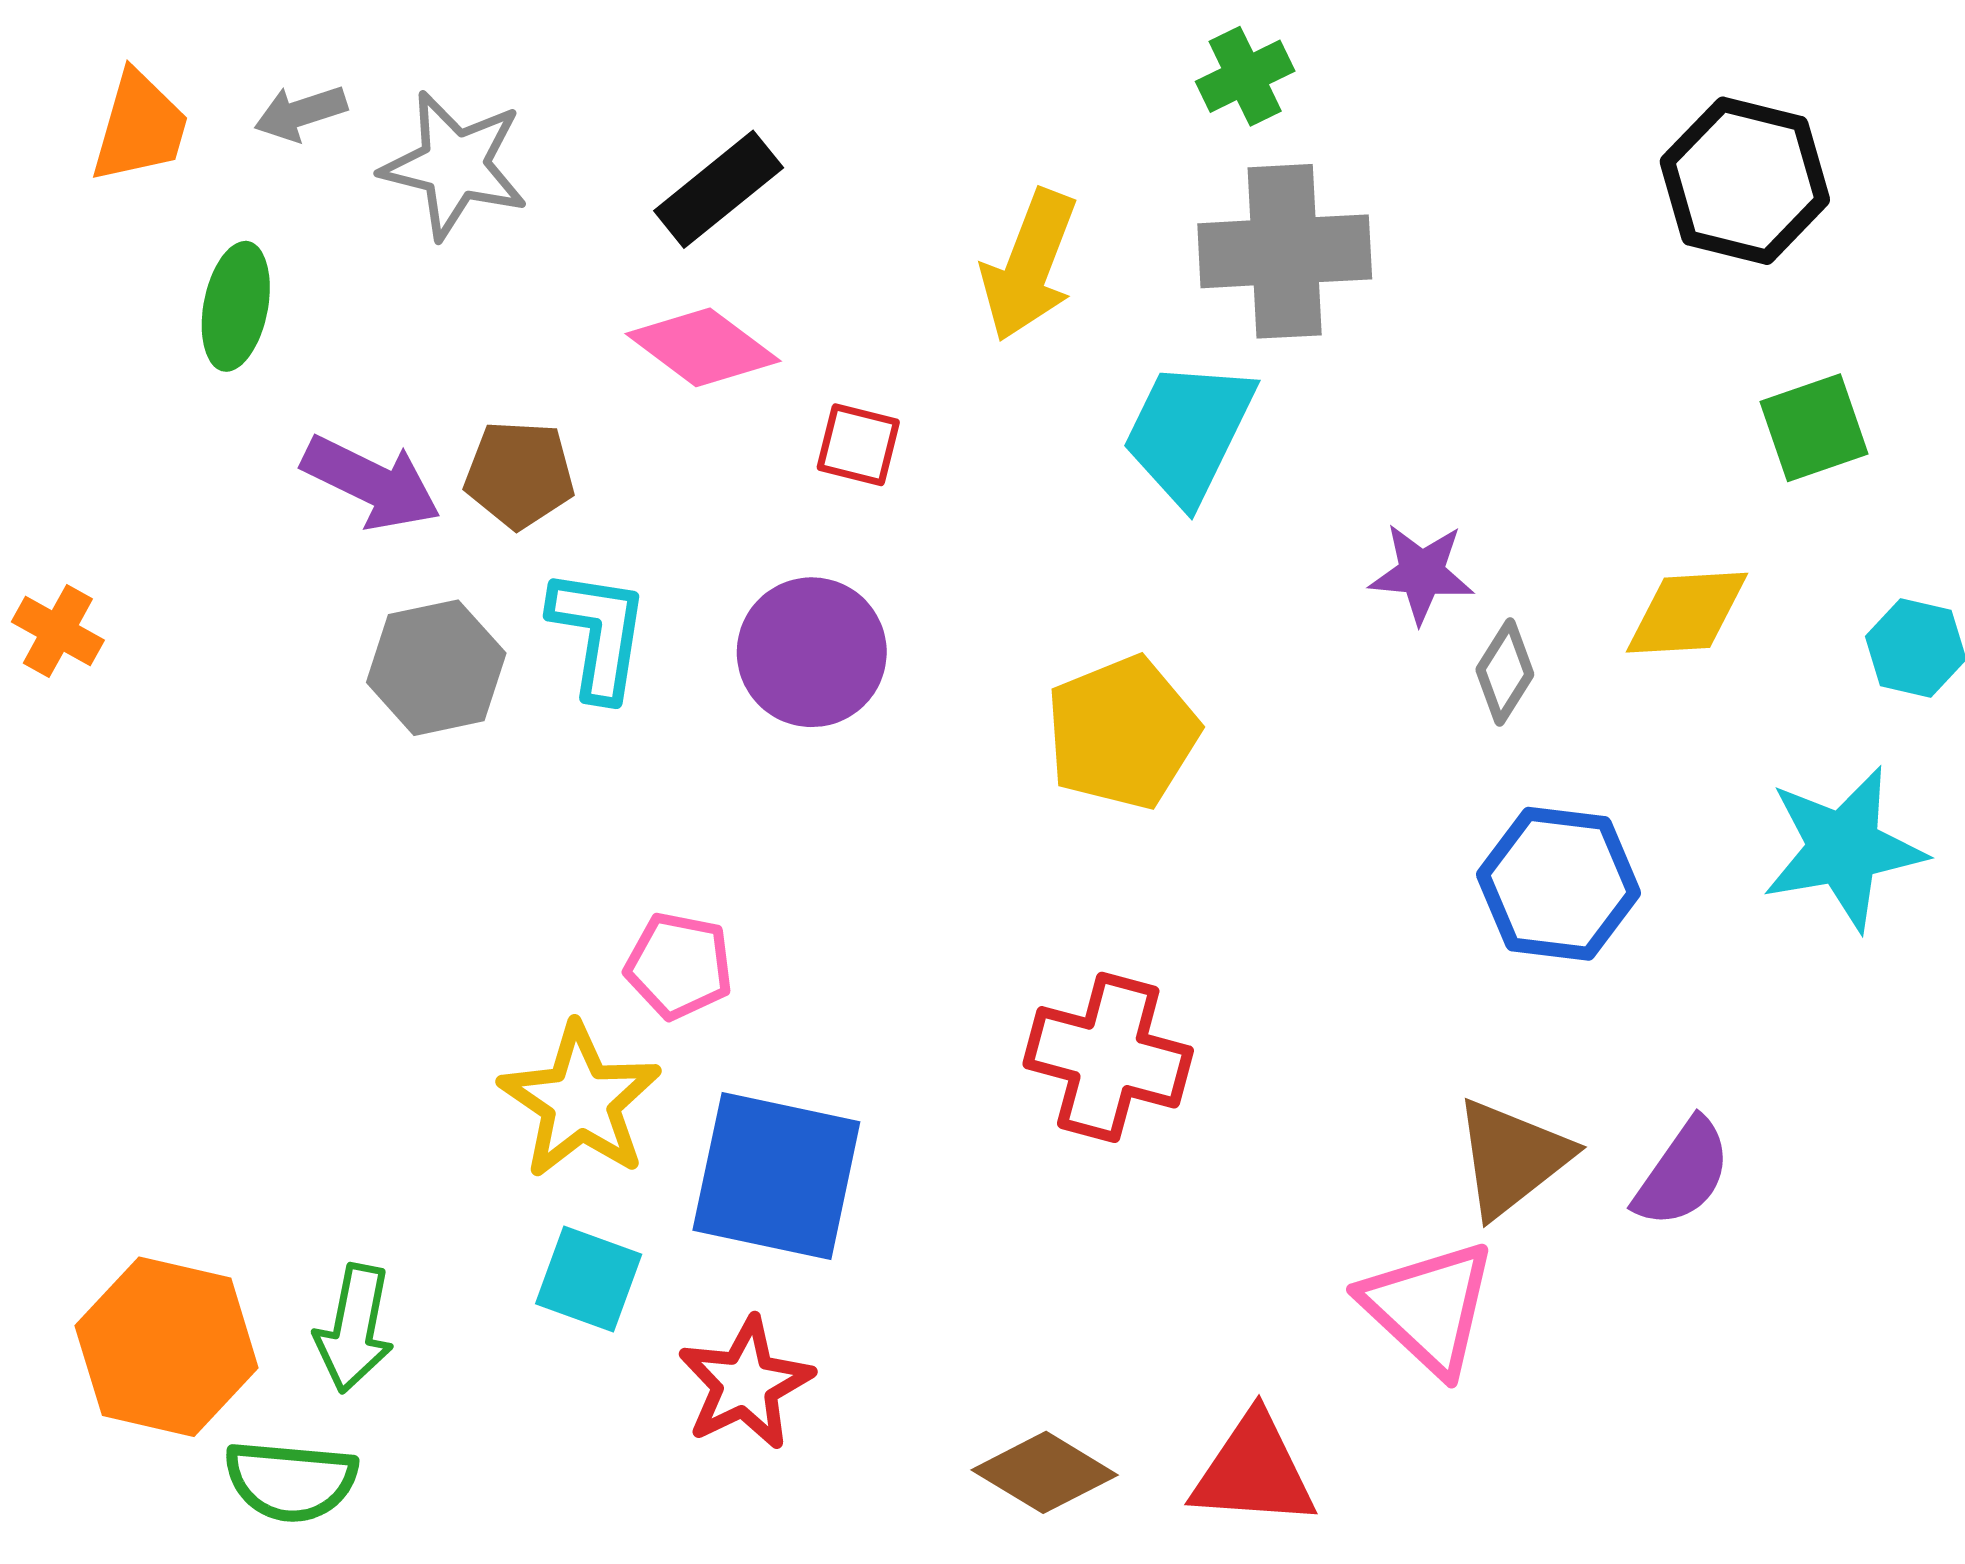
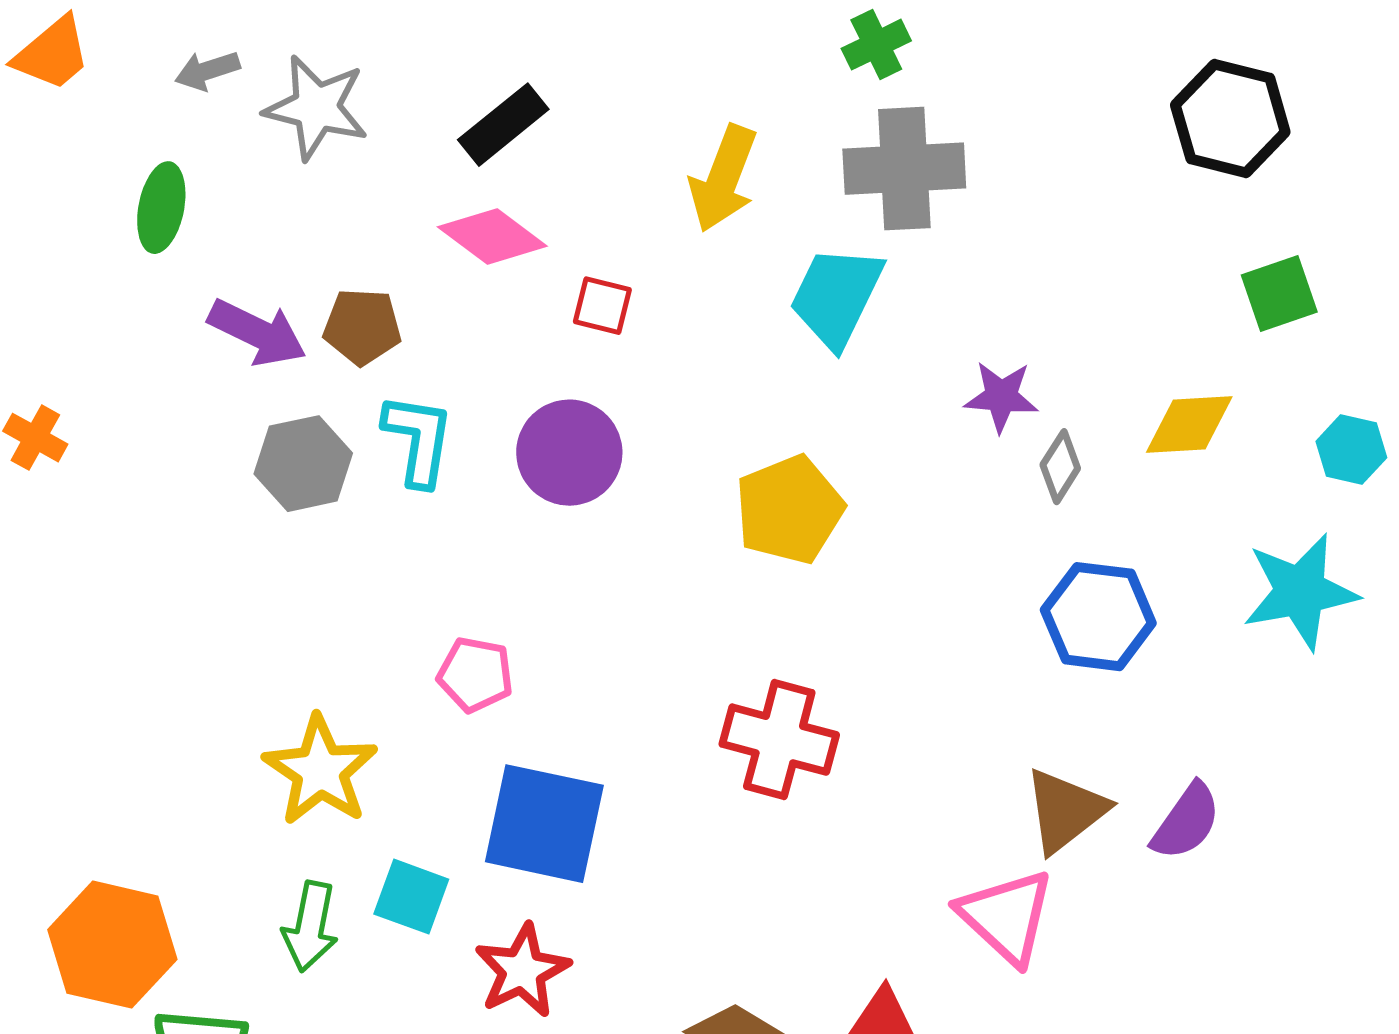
orange trapezoid: (140, 127) -> (52, 54), moved, turned 34
yellow star: (580, 1101) -> (320, 771), moved
green arrow: (354, 1328) -> (310, 927), moved

